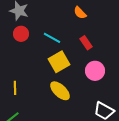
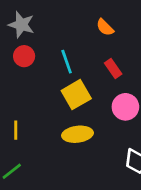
cyan line: (52, 38) -> (67, 62), turned 42
yellow ellipse: (60, 91) -> (77, 134), turned -50

